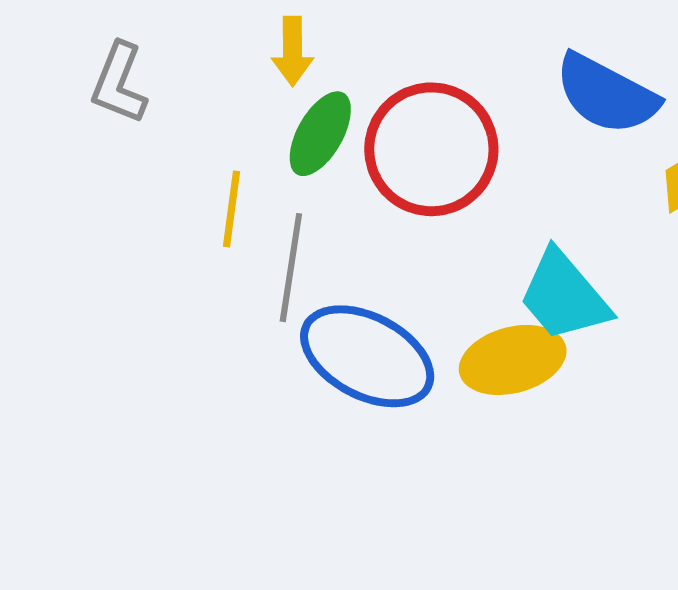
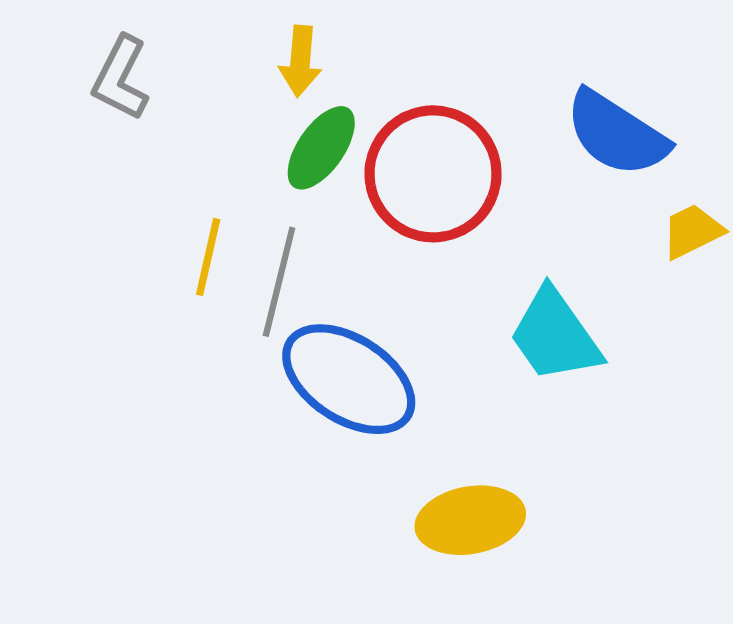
yellow line: (231, 209) -> (208, 257), moved
yellow ellipse: (513, 360) -> (470, 520), moved

